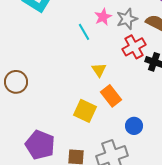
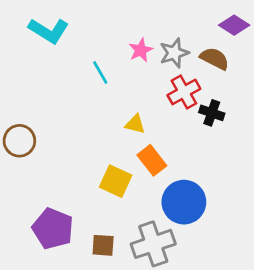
cyan line: (84, 32) -> (100, 72), moved
yellow triangle: (99, 70) -> (135, 124), turned -42
blue circle: (134, 126) -> (184, 202), size x1.8

